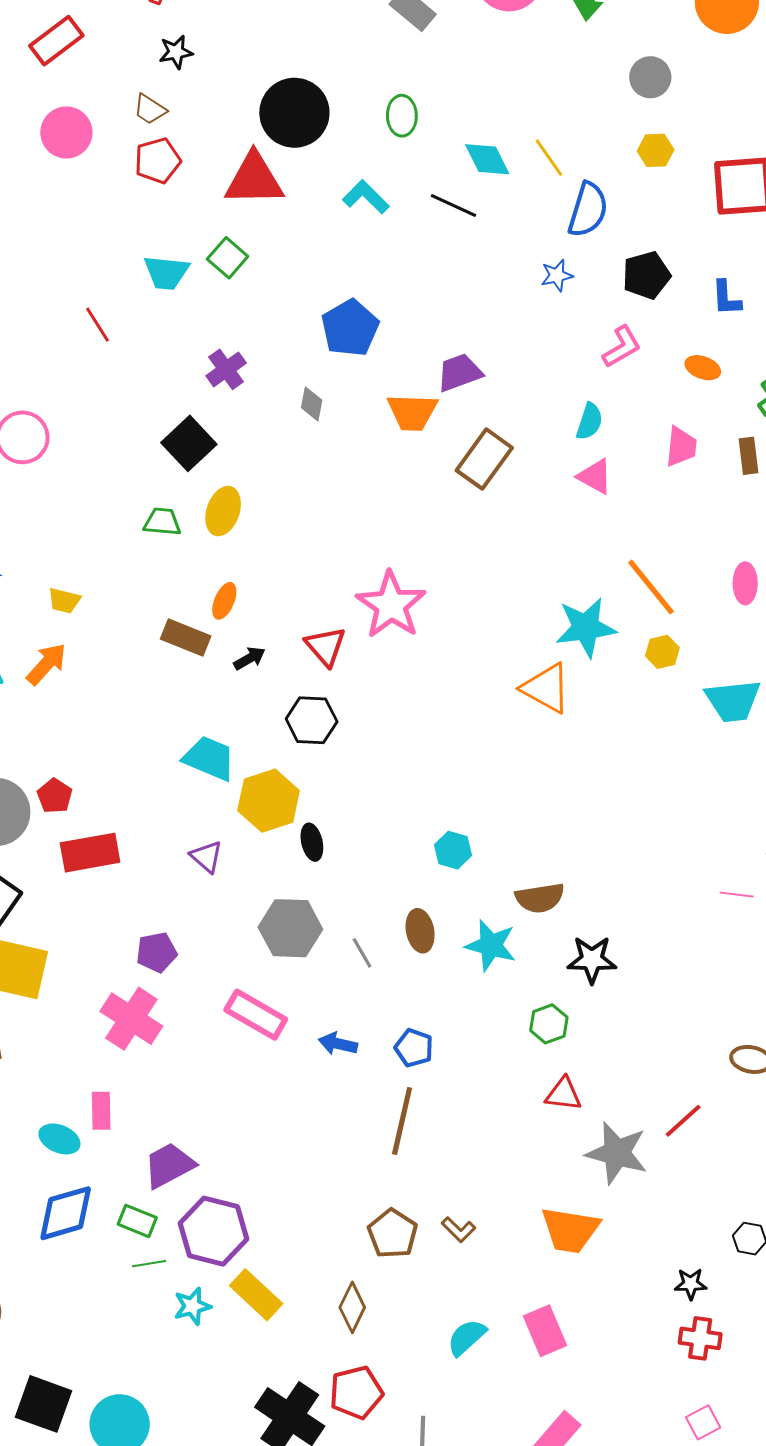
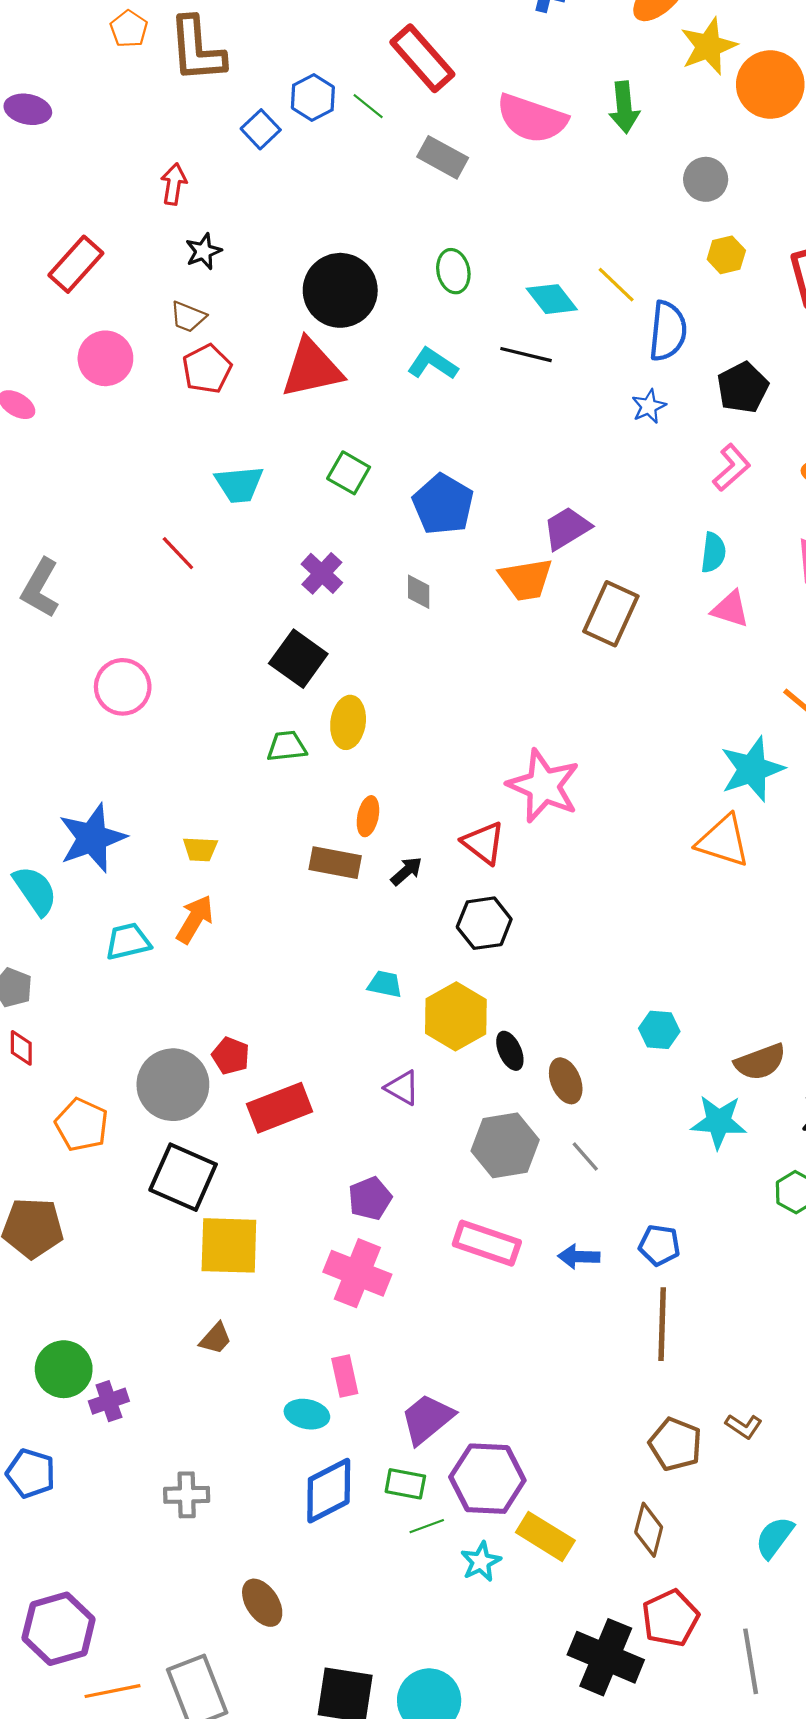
green square: (228, 258) -> (349, 473), moved
cyan trapezoid: (209, 758) -> (385, 984), size x0.6
brown ellipse: (420, 931) -> (566, 1081), moved

